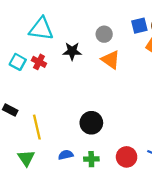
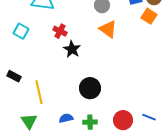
black star: (72, 51) -> (72, 49), moved, turned 30
red cross: (39, 62) -> (60, 31), moved

